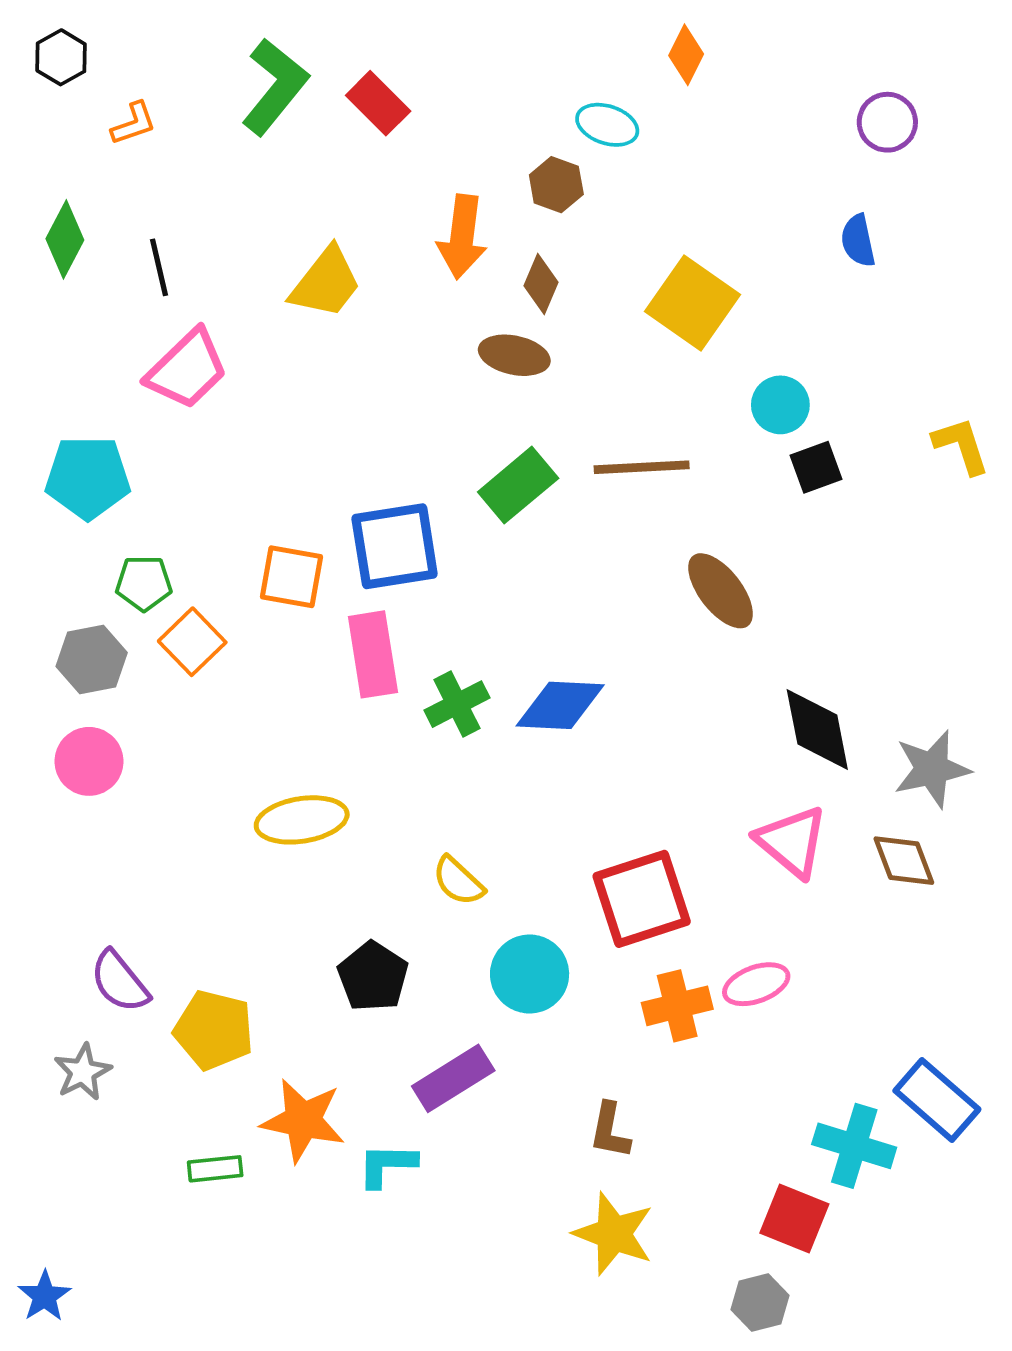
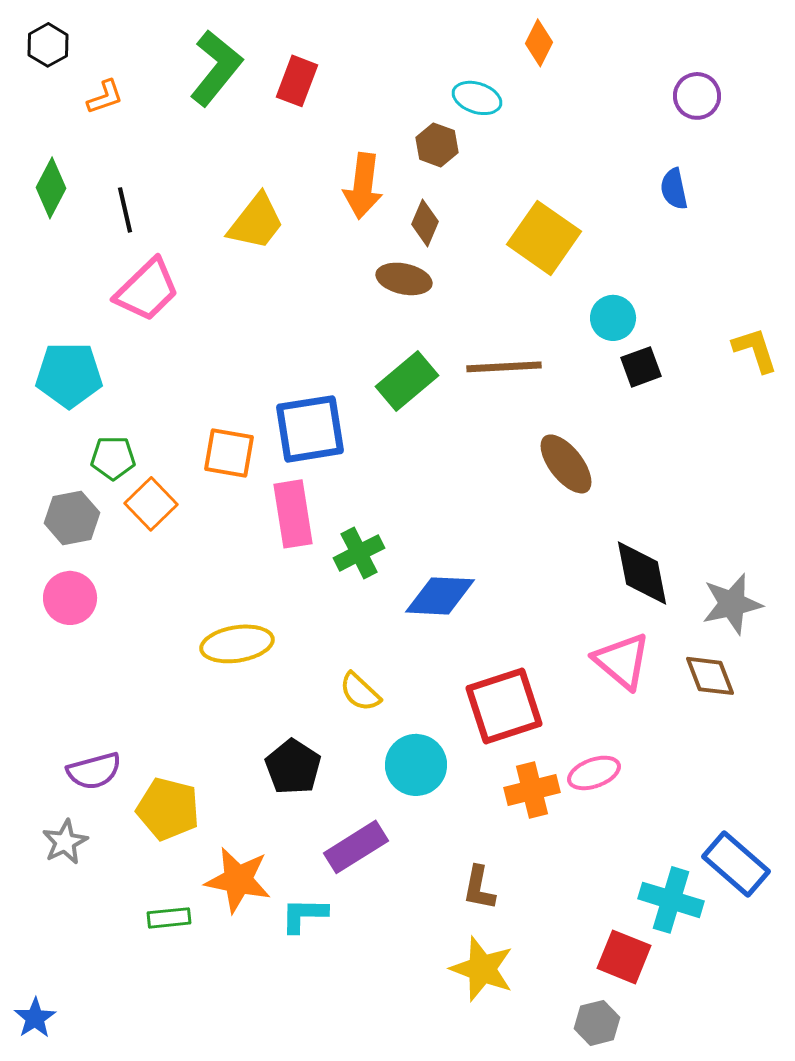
red rectangle: (378, 103) -> (297, 81), turned 66
blue diamond: (560, 705) -> (440, 596), moved
purple semicircle: (120, 982) -> (94, 771), turned -66

